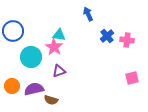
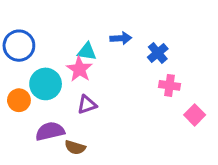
blue arrow: (88, 14) -> (121, 38), moved, turned 112
pink cross: (127, 40) -> (170, 85), moved
pink square: (132, 78) -> (195, 115), turned -32
orange circle: (12, 86) -> (19, 100), moved

